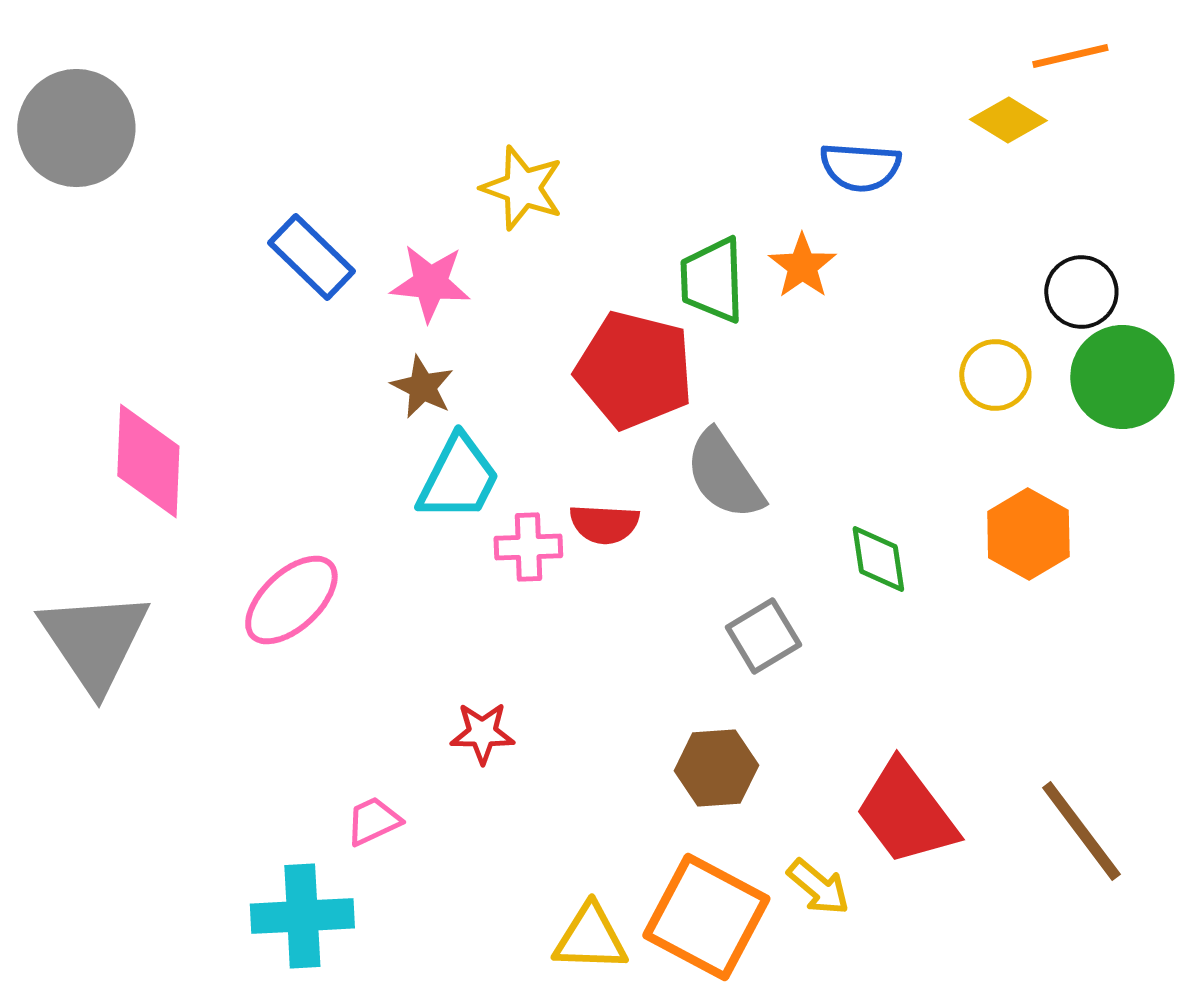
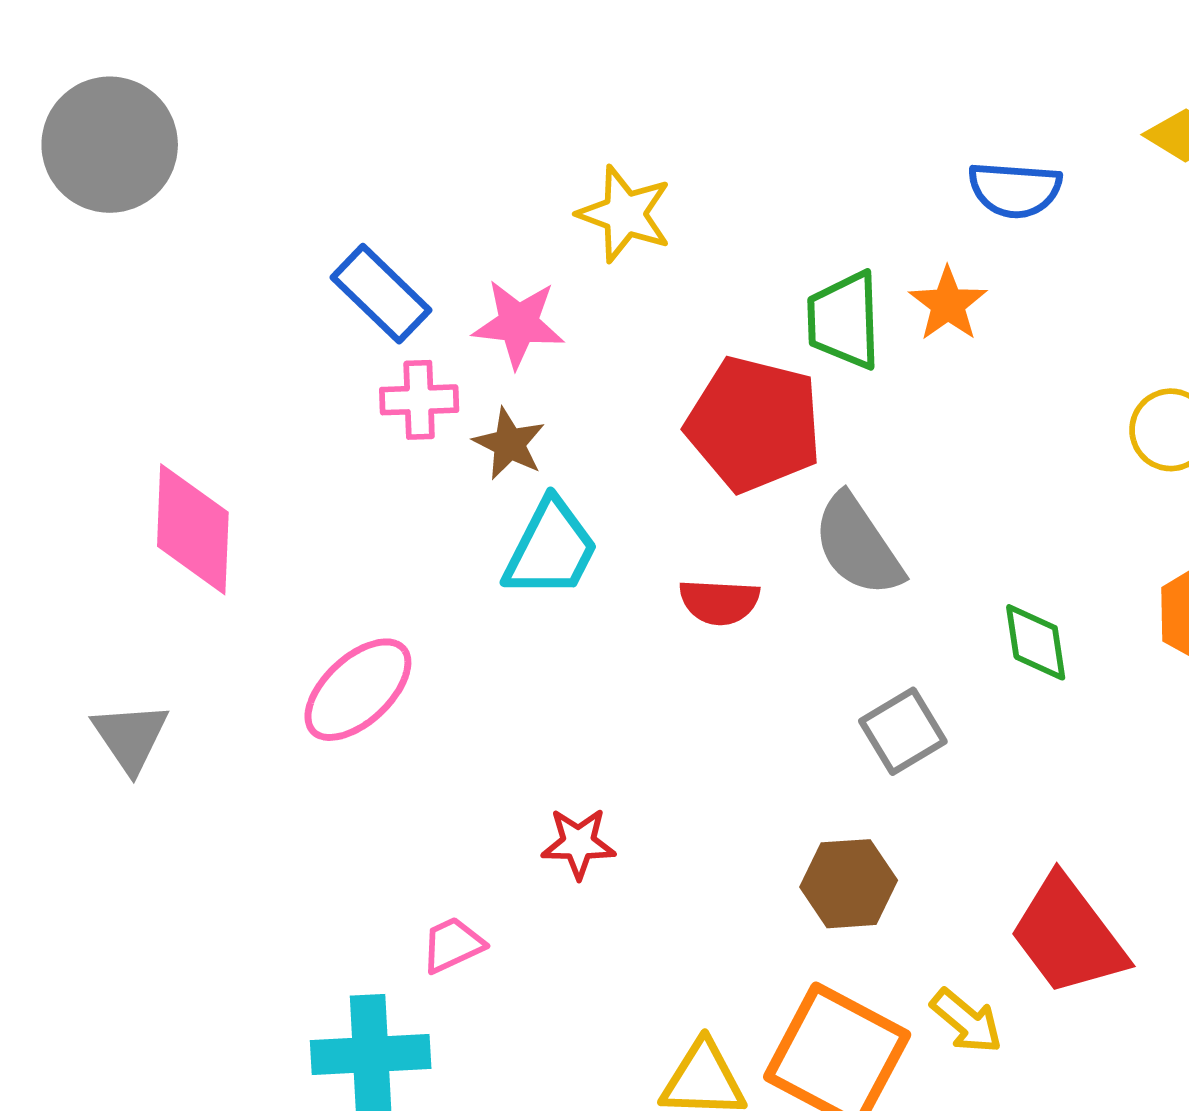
pink cross: (528, 547) -> (419, 400), moved
gray triangle: (94, 641) -> (130, 737), size x0.6

